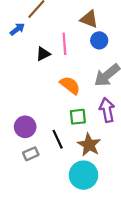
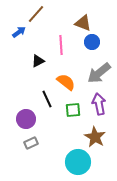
black triangle: (43, 54) -> (38, 61), moved
black line: (58, 139) -> (47, 99), moved
brown star: (89, 145) -> (95, 137), moved

